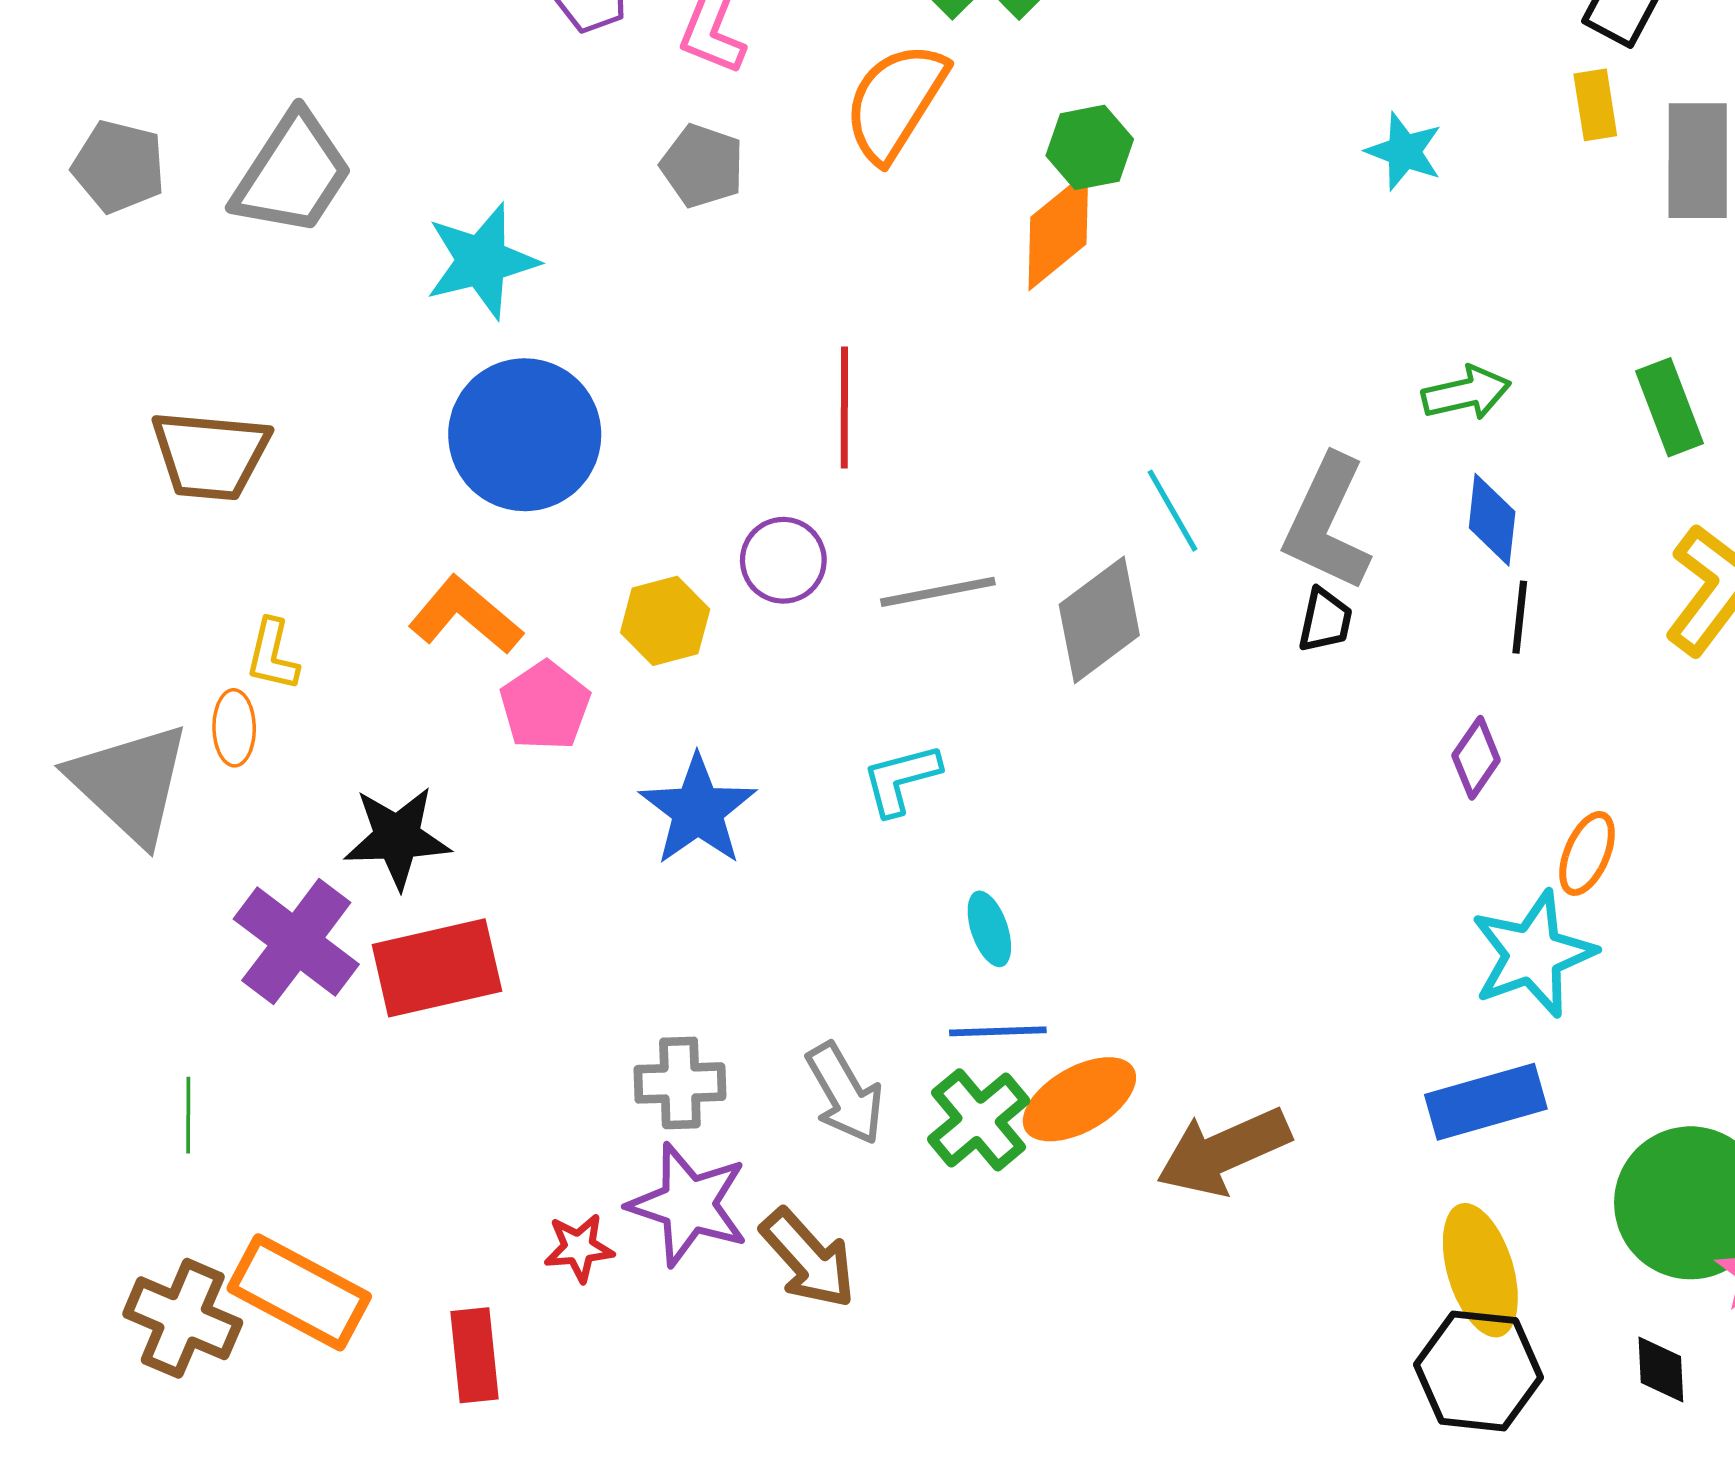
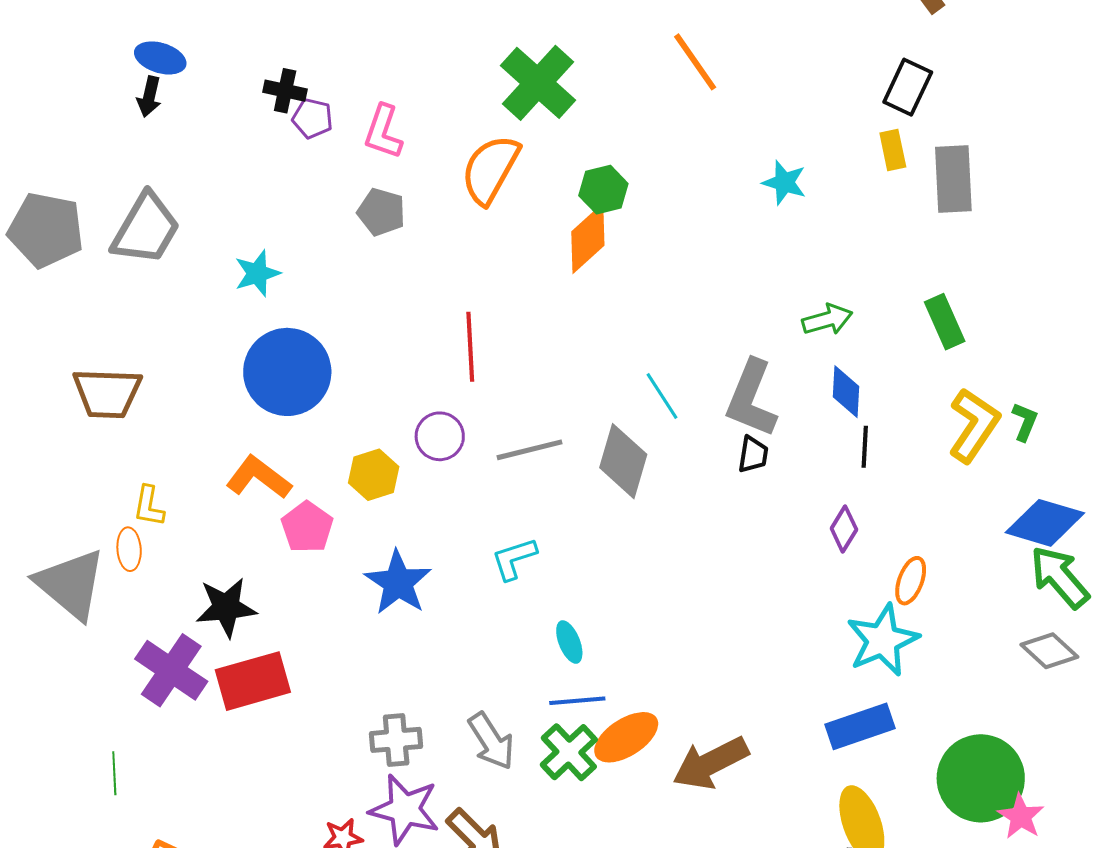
gray pentagon: (119, 167) -> (46, 230), size x1.4
cyan star: (482, 261) -> (257, 273), size x0.7
gray diamond: (1099, 620) -> (623, 461), turned -34

